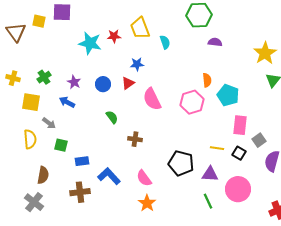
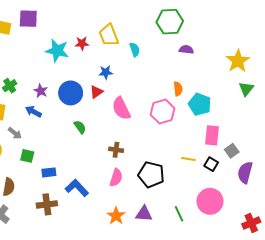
blue circle: (103, 84) -> (71, 93), size x1.5
brown cross: (135, 139) -> (116, 150), moved
purple triangle: (210, 174) -> (144, 214), moved
pink semicircle: (144, 178) -> (116, 178), moved, turned -126

